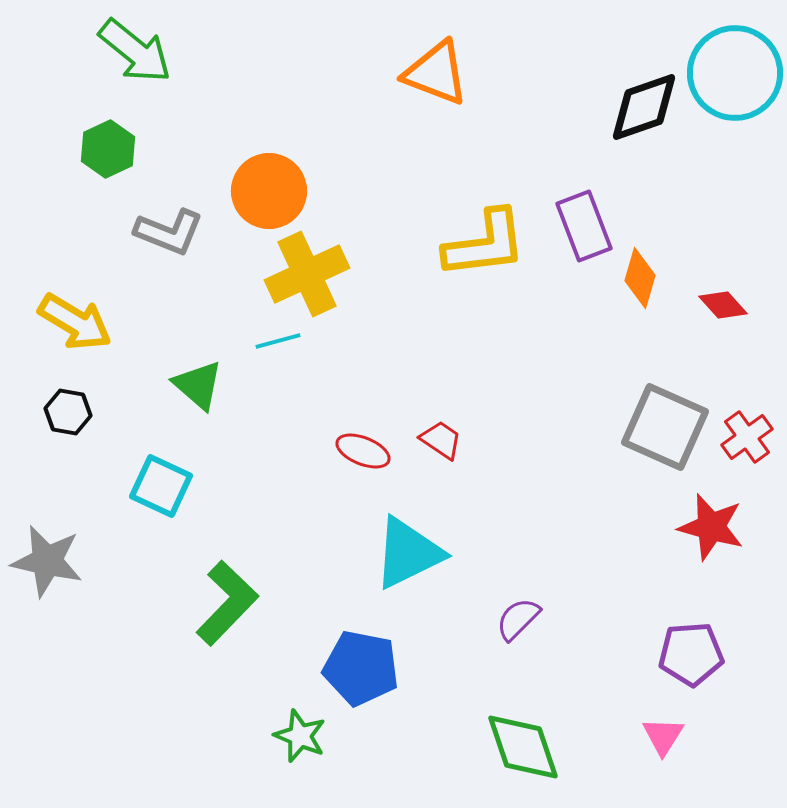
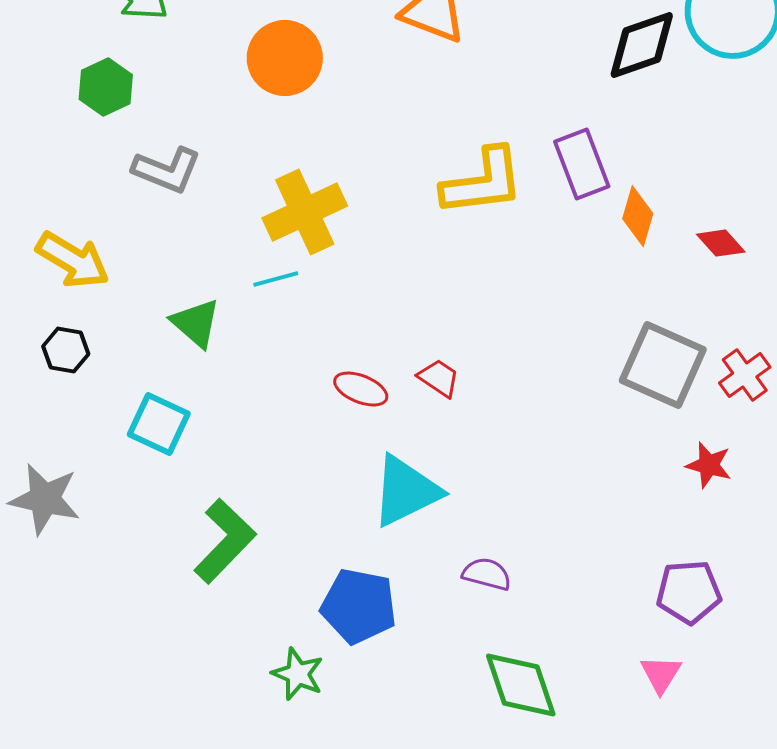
orange circle: (269, 191) -> (285, 58), moved
red star: (711, 527) -> (709, 465), size x0.7
purple semicircle: (518, 619) -> (487, 574), moved, turned 60

